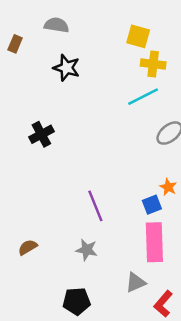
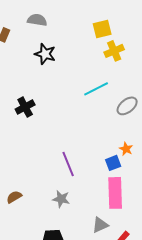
yellow square: (138, 36) -> (102, 29), turned -30
yellow cross: (153, 64) -> (114, 51), turned -30
cyan line: (143, 97) -> (96, 89), moved

